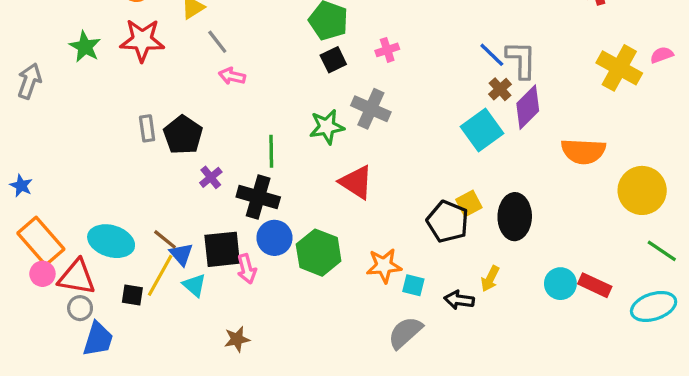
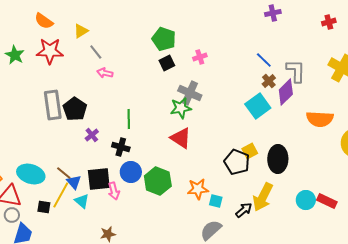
gray L-shape: (521, 60) -> (296, 71), moved
green star: (327, 127) -> (181, 108), moved
gray rectangle: (147, 128) -> (53, 105), size x1.8
black cross: (258, 197) -> (121, 147), size x0.7
yellow arrow: (490, 279) -> (263, 197), size x1.8
black arrow: (459, 300) -> (244, 210), turned 132

